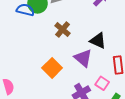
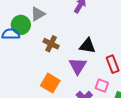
purple triangle: (83, 58) -> (78, 66), turned 36

